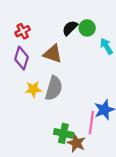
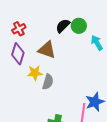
gray semicircle: (54, 88) -> (48, 82), size x0.7
yellow star: (33, 89) -> (35, 73), moved

